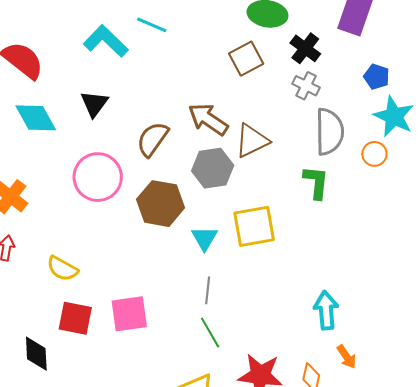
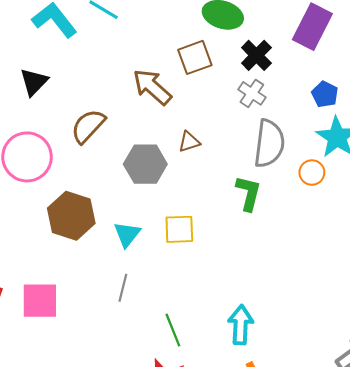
brown arrow: (208, 119) -> (152, 87), moved
brown triangle: (252, 141) -> (189, 142), size x0.6
brown hexagon: (161, 204) -> (71, 216), moved
yellow square: (254, 226) -> (179, 229), size x0.7
green line: (210, 333) -> (173, 330), moved

